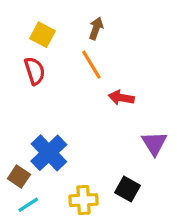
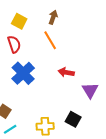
red arrow: (121, 98) -> (66, 72), moved
blue cross: (49, 153) -> (23, 73), moved

